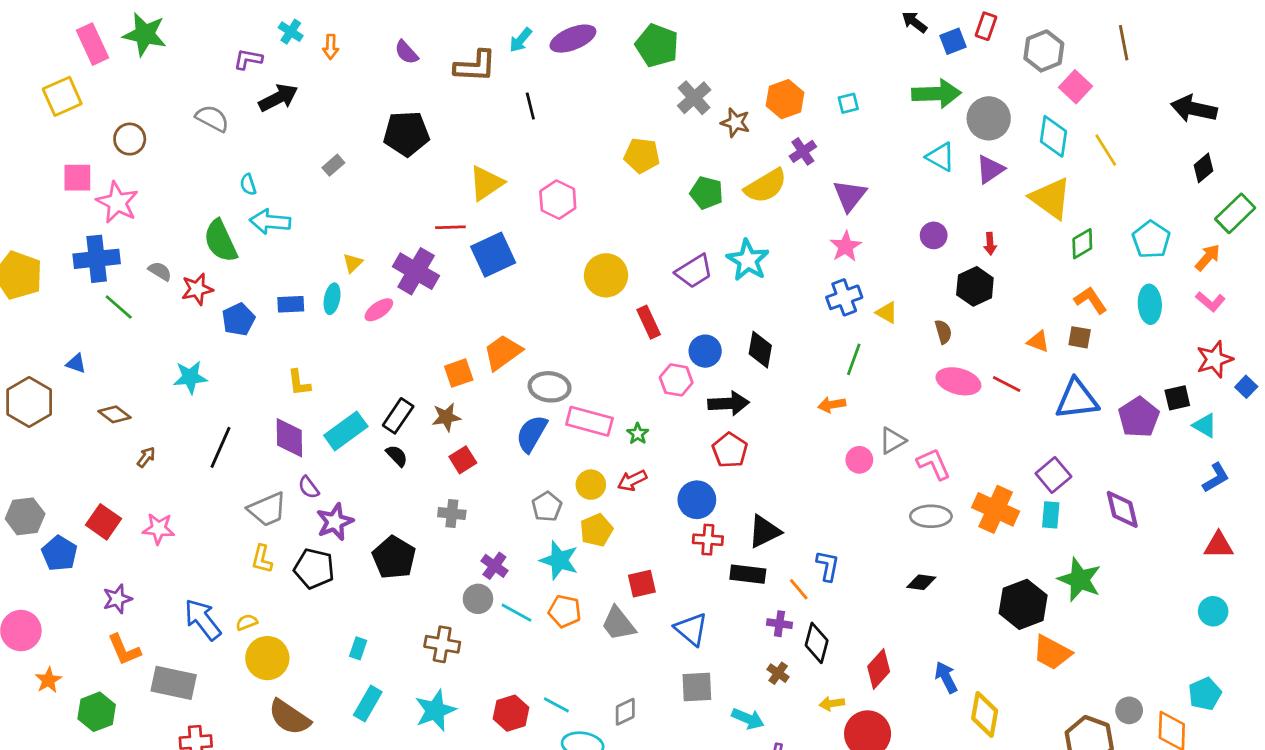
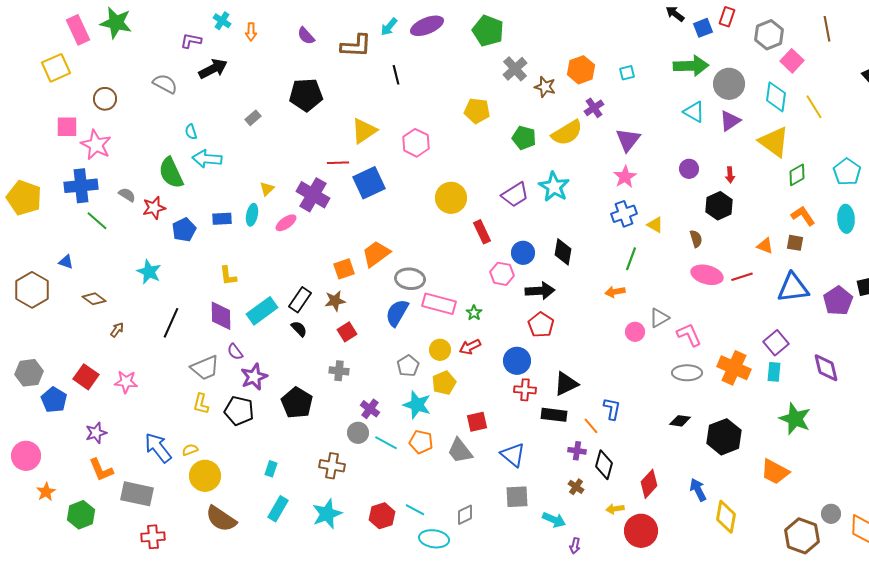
cyan star: (190, 377) -> (149, 272), turned 30
red line: (1007, 384) -> (742, 277), turned -45
black hexagon: (1023, 604) -> (724, 437), moved

